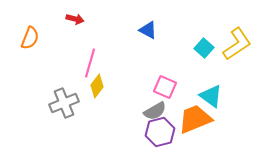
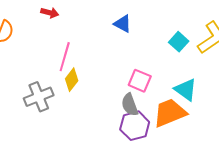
gray semicircle: (155, 111) -> (130, 105), turned 100

